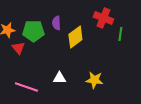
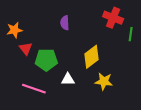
green pentagon: (33, 31) -> (46, 60), moved
yellow diamond: (75, 37) -> (91, 57), moved

